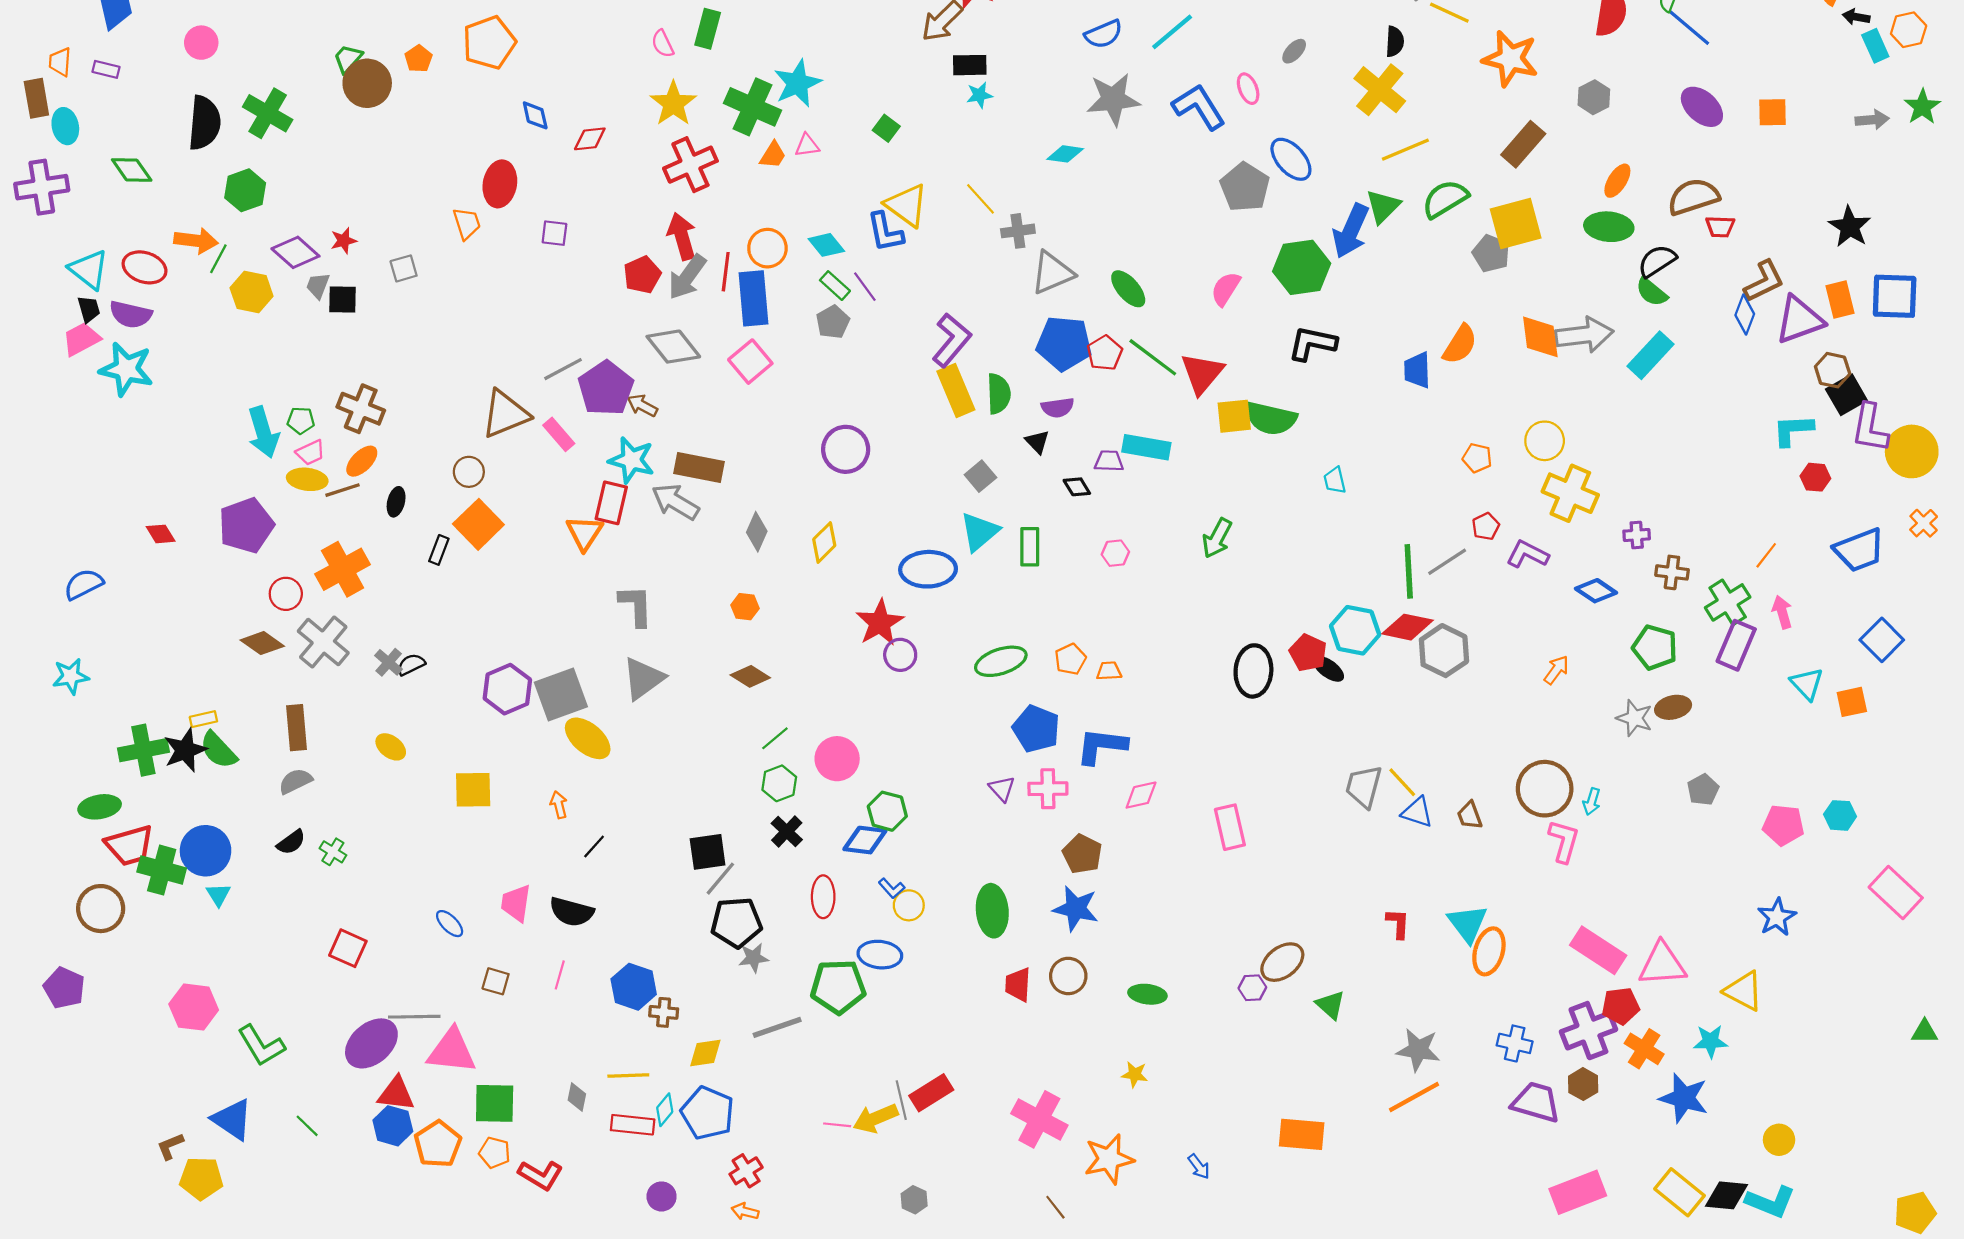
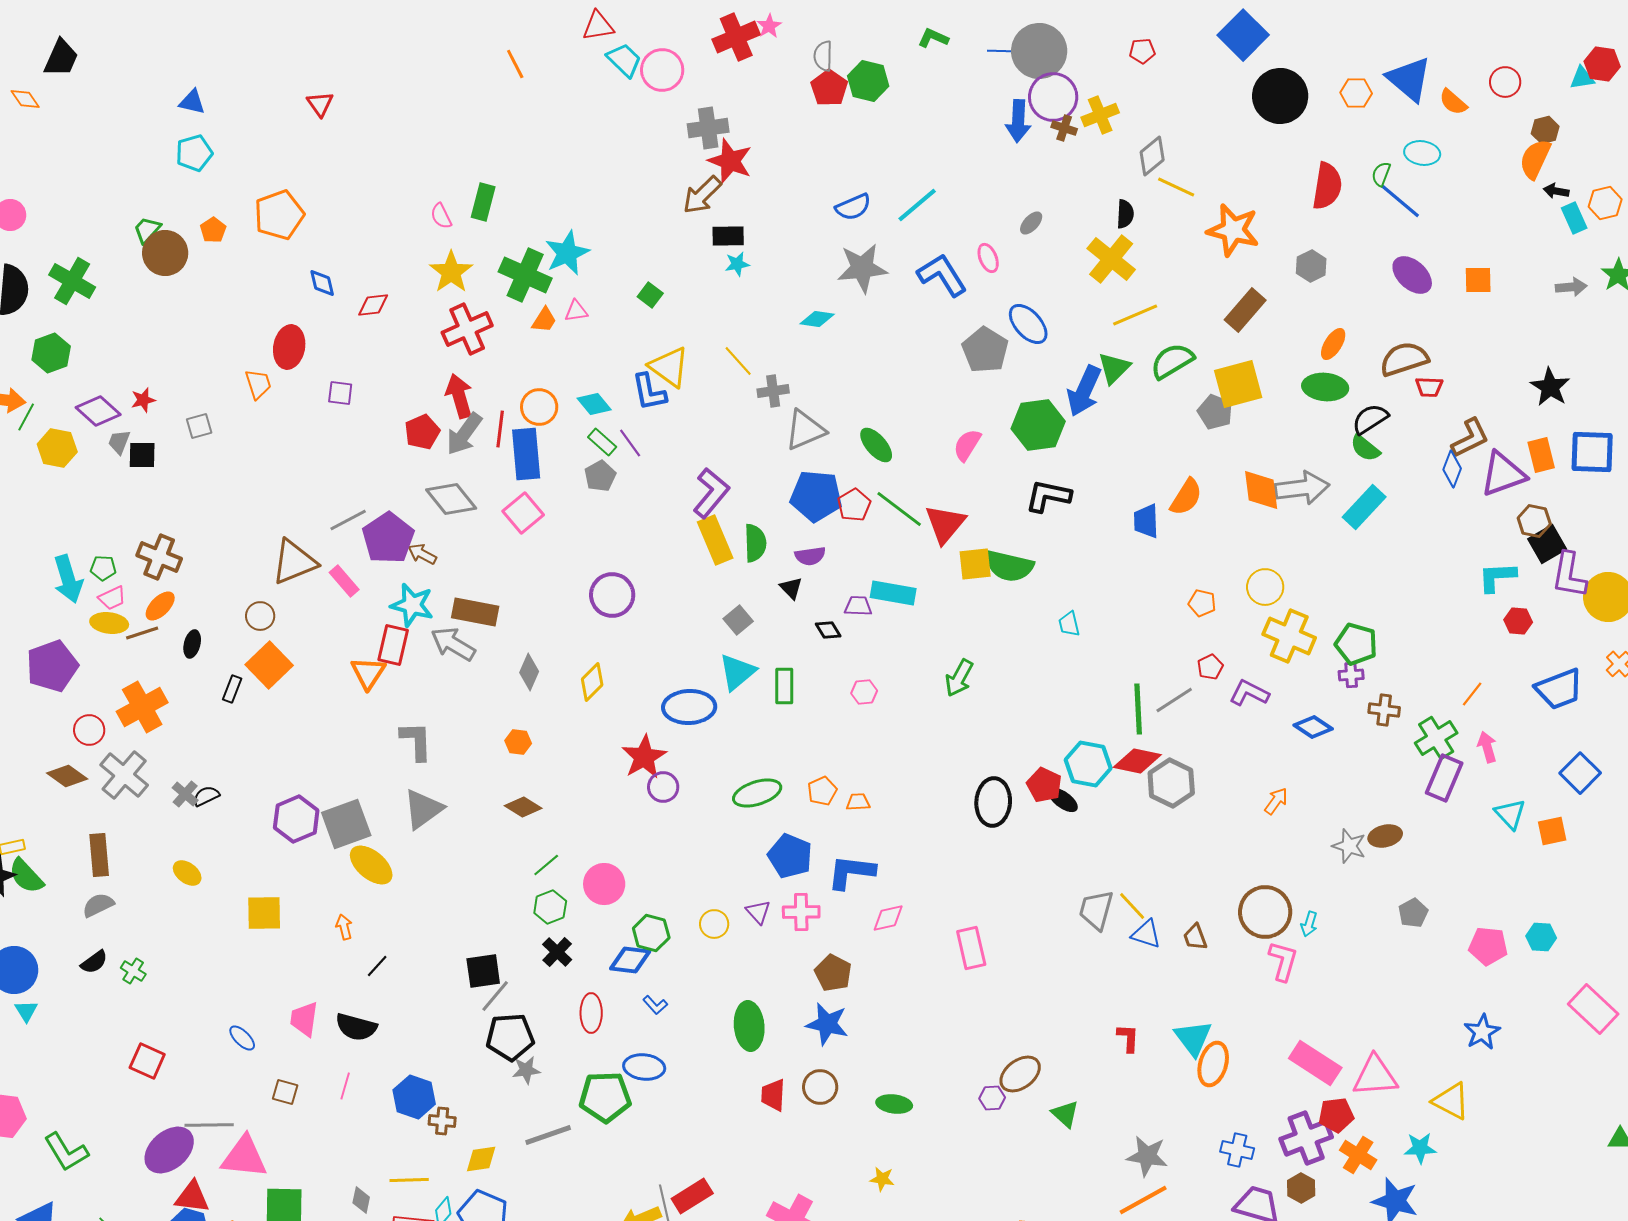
green pentagon: (1655, 647) -> (1356, 644), moved
yellow circle: (909, 905) -> (714, 924), moved

